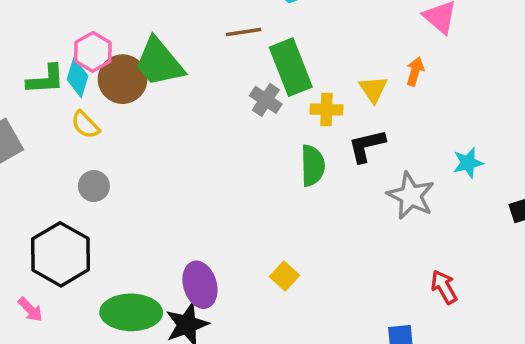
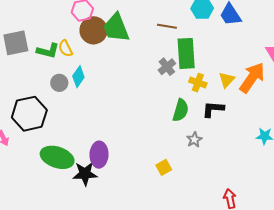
orange arrow: (415, 71) -> (252, 78), size x2.0
cyan diamond: (78, 78) -> (78, 77), moved
green L-shape: (46, 79) -> (48, 51), moved
gray star: (411, 196) -> (194, 140), moved, size x0.6
yellow square: (284, 276) -> (164, 167), moved

